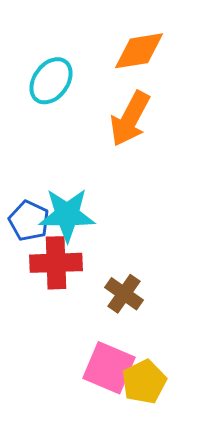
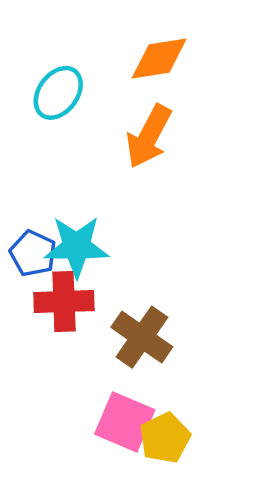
brown cross: (124, 294) -> (142, 337), size x1.4

